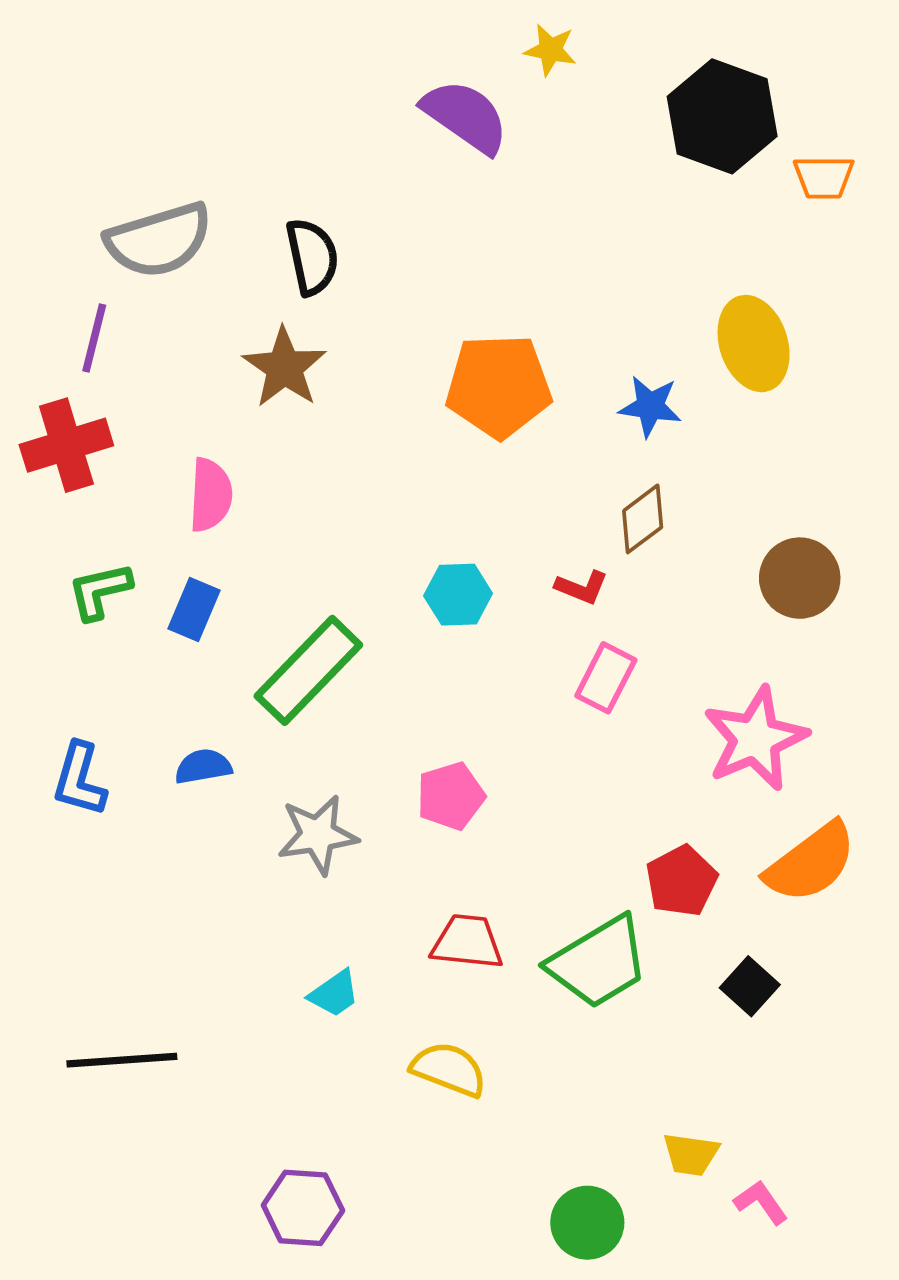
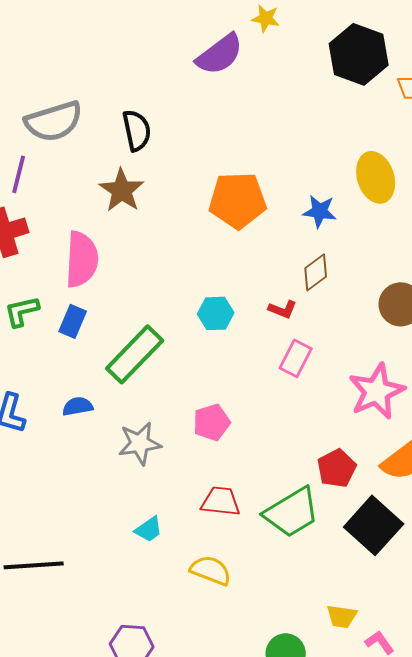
purple semicircle: (465, 116) -> (220, 54), turned 108
pink semicircle: (211, 495) -> (82, 259), size x1.4
black square: (750, 986) -> (374, 525), size x1.8

